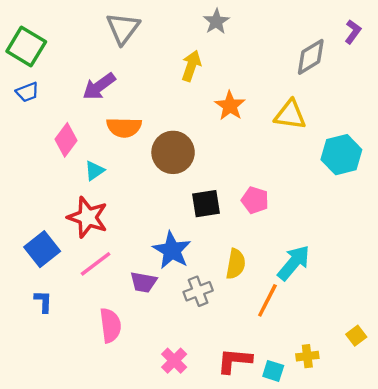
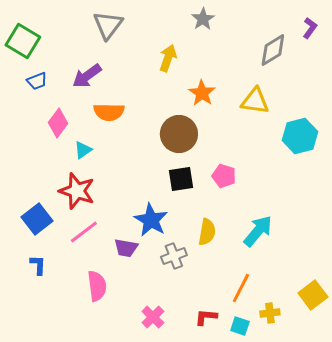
gray star: (216, 21) -> (203, 19), moved
blue trapezoid: (27, 92) -> (37, 81), moved
brown circle: (173, 152) -> (179, 134), moved
orange line: (267, 300) -> (241, 288), moved
yellow square: (356, 336) -> (313, 295), size x1.6
red L-shape: (234, 361) -> (206, 317), size x0.7

